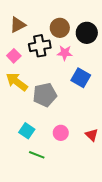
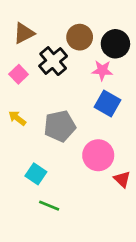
black cross: (40, 46) -> (53, 61), turned -30
pink star: (65, 53) -> (102, 70), moved
yellow arrow: (17, 82) -> (17, 118), moved, size x0.6
pink circle: (61, 133) -> (98, 155), moved, size x1.5

